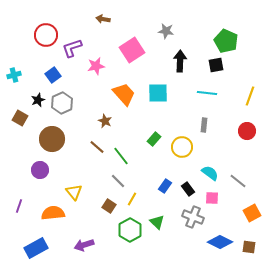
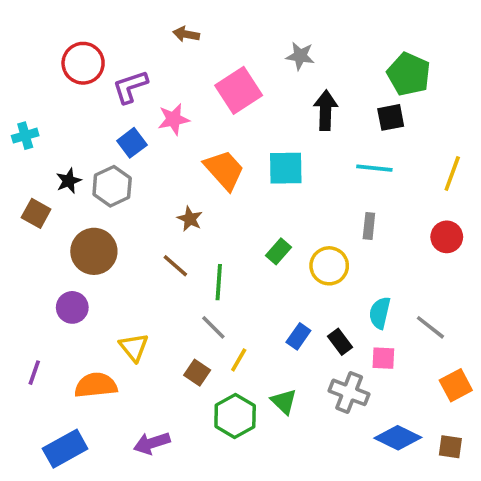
blue square: (53, 75) -> (132, 143), moved
green line: (121, 156) -> (219, 282), turned 42
cyan semicircle: (210, 173) -> (380, 313), turned -114

